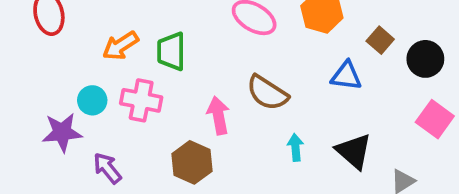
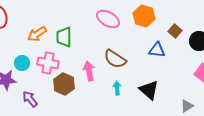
cyan arrow: (296, 147) -> (117, 88), moved
black triangle: (354, 151) -> (149, 90), moved
brown hexagon: (192, 162) -> (64, 84), moved

